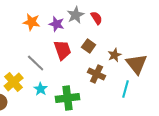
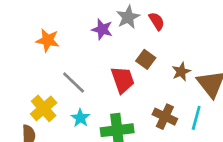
orange star: (32, 22) -> (48, 40), moved
red trapezoid: (63, 50) -> (123, 80), moved
brown cross: (97, 74) -> (165, 117), moved

